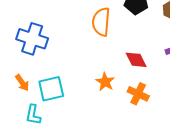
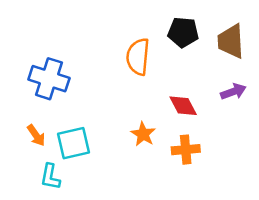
orange cross: (138, 94) -> (186, 150), turned -30

